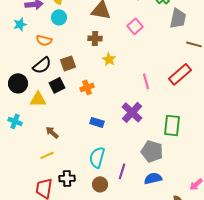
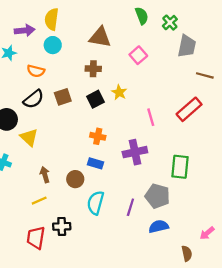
yellow star: (109, 59) -> (119, 92), moved
black square: (57, 85) -> (96, 99), moved
orange cross: (87, 87) -> (98, 136), moved, turned 32
yellow triangle: (38, 99) -> (29, 137), turned 42
purple cross: (132, 112) -> (135, 152), turned 35
brown arrow: (52, 132) -> (45, 175), turned 32
purple line: (122, 171) -> (130, 207), moved
brown circle: (100, 184) -> (75, 179), moved

